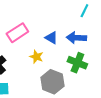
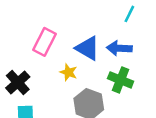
pink rectangle: (17, 33) -> (44, 42), turned -30
blue triangle: (51, 38) -> (88, 48), size x1.5

